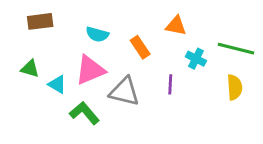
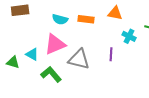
orange rectangle: (140, 47) -> (86, 19), moved, turned -49
green triangle: (30, 69) -> (13, 62), moved

